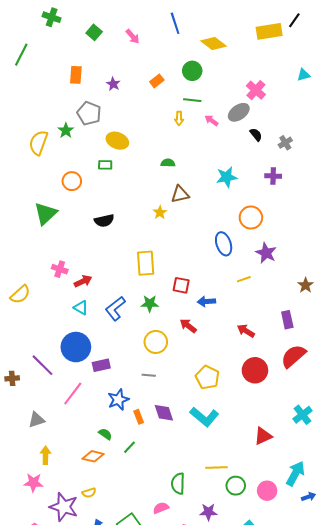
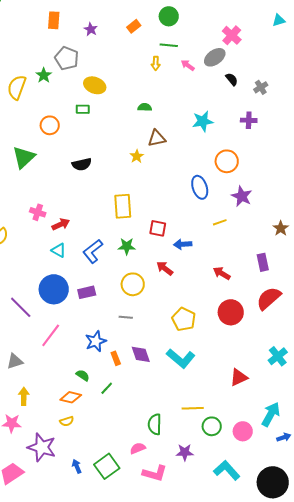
purple rectangle: (101, 365) -> (87, 292), moved
yellow semicircle: (89, 493) -> (67, 421), moved

